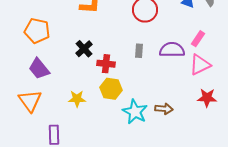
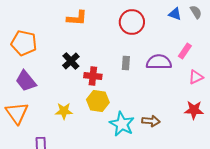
pink triangle: (200, 65) -> (196, 77), moved, size x0.7

